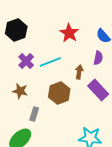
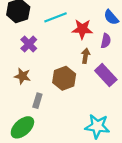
red star: (69, 33) -> (82, 29), moved, turned -30
cyan line: (50, 62) -> (56, 17), moved

